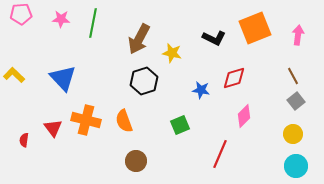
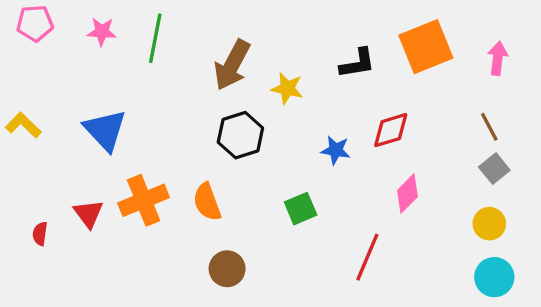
black L-shape: (214, 38) -> (357, 63), turned -35
orange cross: (86, 120) -> (144, 200), turned -36

